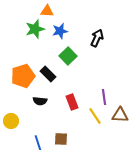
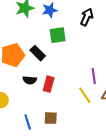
green square: (68, 56) -> (58, 35), turned 36
red rectangle: (72, 102) -> (49, 84), moved, turned 35

